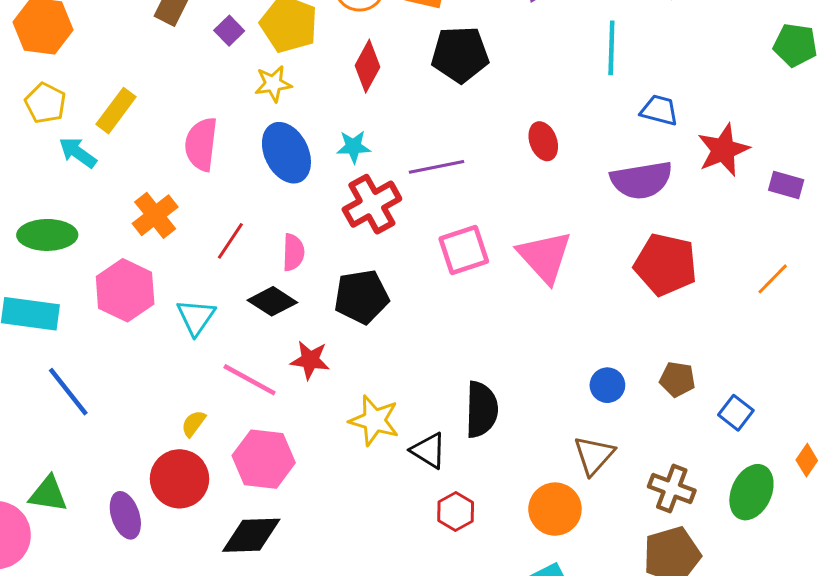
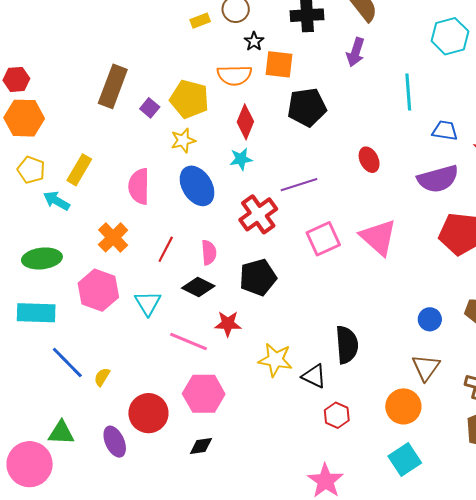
cyan star: (353, 147) -> (241, 159), moved
yellow semicircle: (193, 424) -> (102, 377), moved
black diamond: (251, 535) -> (201, 446), size x0.6

